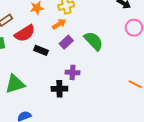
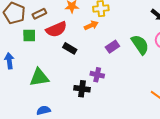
green semicircle: (94, 41) -> (140, 45), moved
purple rectangle: (66, 42) -> (112, 47), moved

